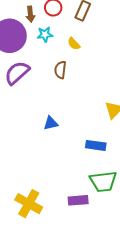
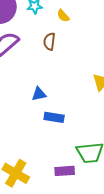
blue rectangle: (96, 145) -> (54, 117), moved

